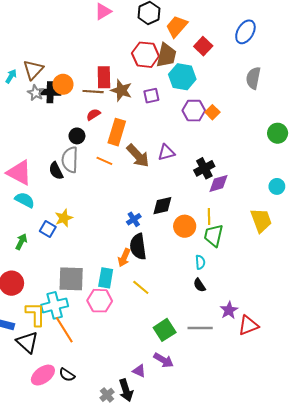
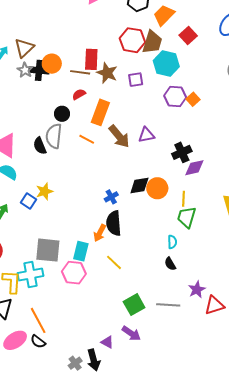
orange circle: (185, 226) -> (157, 188), moved
orange line: (64, 330) -> (38, 320), moved

